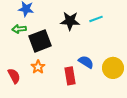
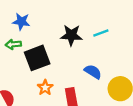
blue semicircle: (86, 62) -> (93, 72), moved
orange star: (38, 67) -> (45, 88), moved

